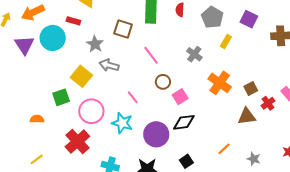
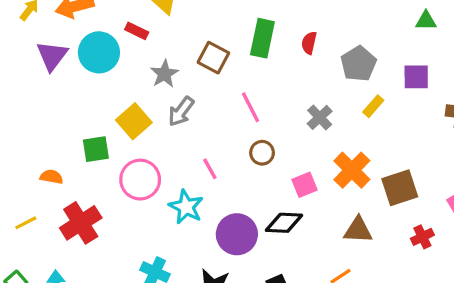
purple square: (249, 19) -> (416, 77), turned -36
gray arrow: (109, 65) -> (181, 111), turned -78
brown square: (251, 89) -> (400, 188), size x1.6
pink square: (180, 97) -> (305, 185), moved
red cross: (268, 103) -> (422, 237), moved
brown triangle: (247, 116) -> (358, 230), moved
red cross: (77, 141) -> (81, 223), moved
yellow line: (37, 159) -> (26, 223), moved

